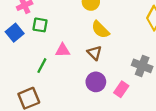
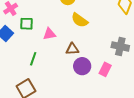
pink triangle: (63, 50) -> (49, 34), moved
brown triangle: (95, 53) -> (72, 49), moved, turned -40

